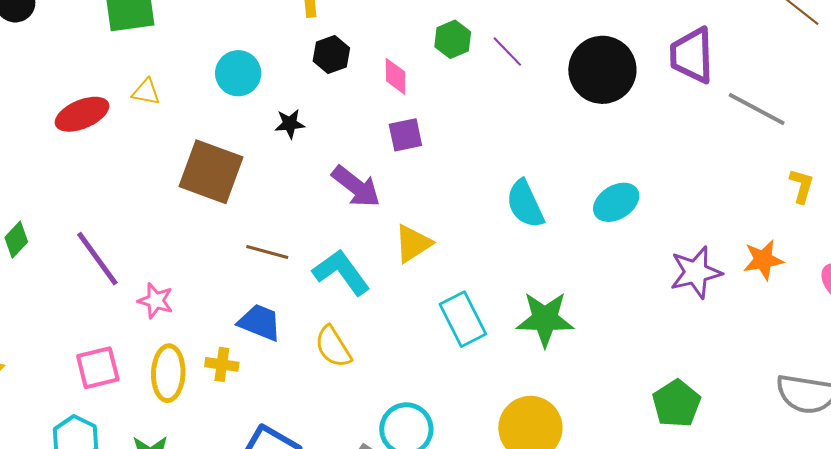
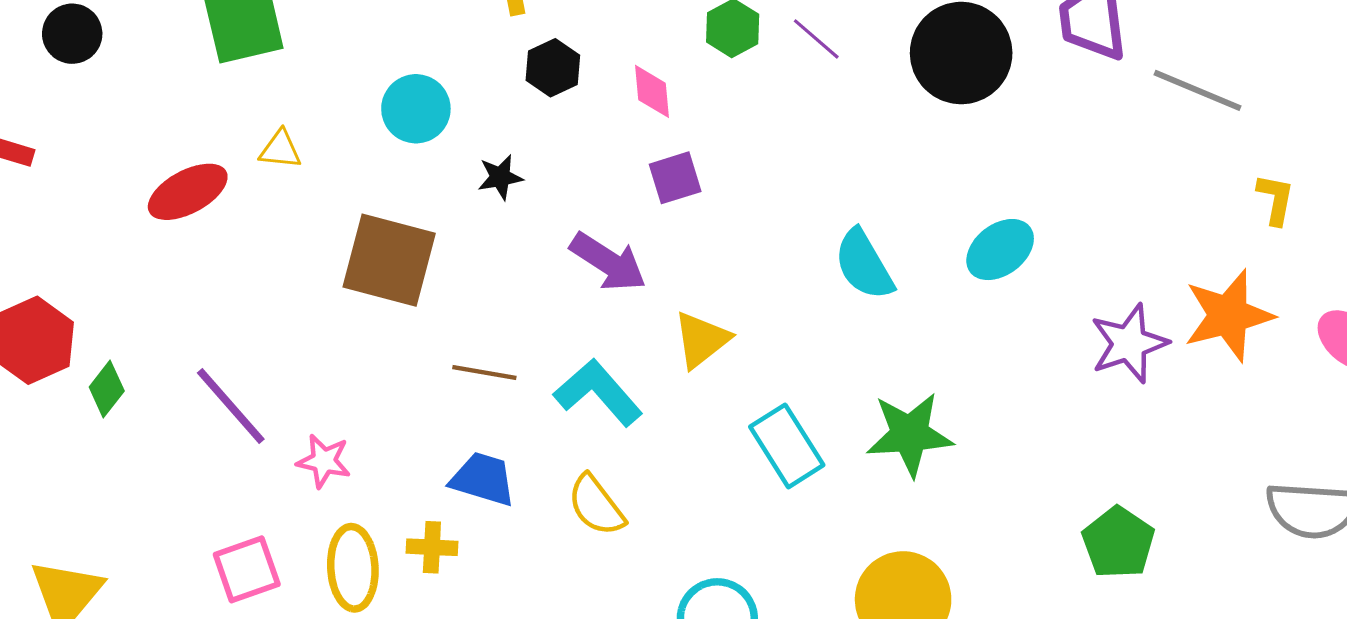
orange star: (763, 260) -> (1228, 315), size x1.5

